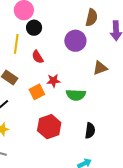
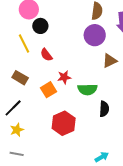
purple circle: (75, 41) -> (95, 35), moved
yellow line: (16, 44) -> (24, 44), turned -30
black semicircle: (90, 131) -> (104, 109), moved

